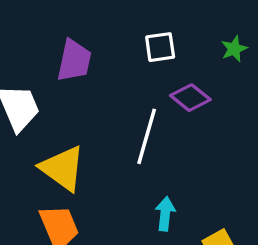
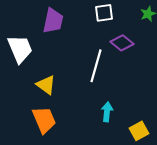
yellow triangle: (62, 168) -> (46, 85), size x0.7

